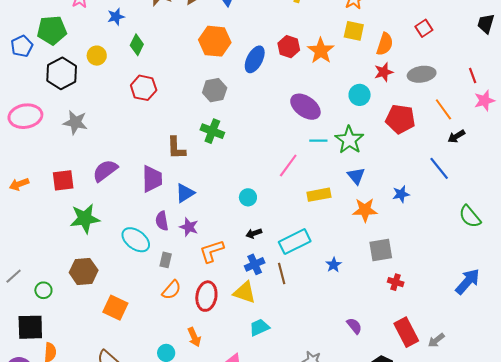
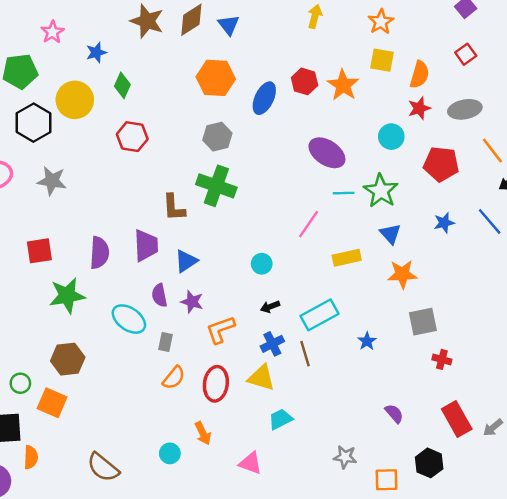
yellow circle: (97, 56) -> (75, 100), size x1.6
green cross: (212, 131) -> (216, 186), size x1.4
purple semicircle: (105, 171) -> (99, 253), moved, turned 132
blue star: (401, 194) -> (444, 223), moved
orange square: (115, 308) -> (52, 403), moved

